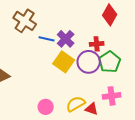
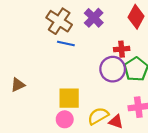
brown cross: (25, 21) -> (59, 21), moved
purple cross: (66, 39) -> (94, 18), moved
yellow square: (64, 62) -> (69, 98), moved, turned -35

